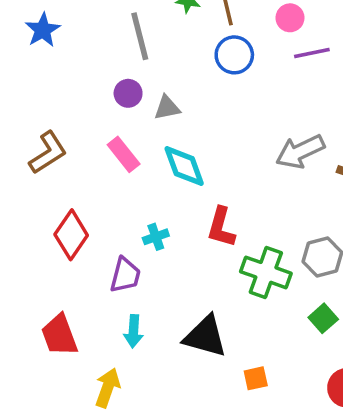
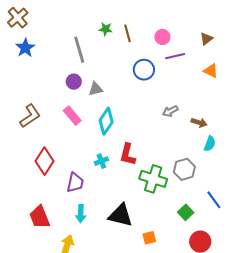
blue circle: (234, 55) -> (144, 70), moved
gray arrow: (300, 152) -> (170, 111), size x0.6
cyan diamond: (184, 166) -> (106, 121), turned 56
cyan cross: (156, 237) -> (101, 161), moved
green square: (323, 318) -> (186, 212), moved

